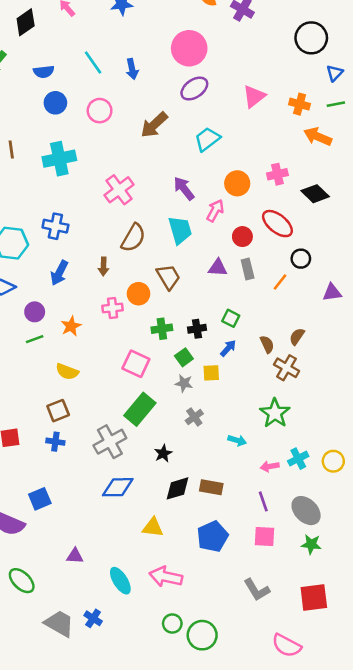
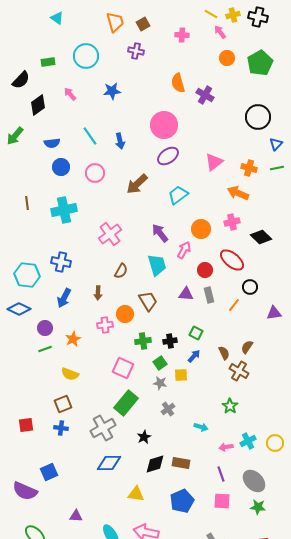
orange arrow: (318, 137) -> (238, 193), moved
brown semicircle: (133, 238) -> (121, 271), size x0.7
green star: (275, 413) -> (230, 406), size x0.7

